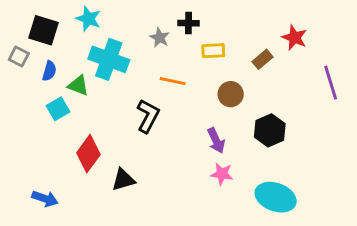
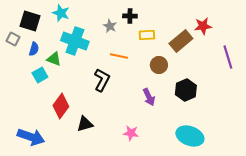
red star: (294, 38) -> (203, 26), turned -30
brown rectangle: (263, 59) -> (181, 41), size x1.6
pink star: (222, 174) -> (131, 133), moved
blue arrow: (45, 199) -> (31, 137), size x1.5

